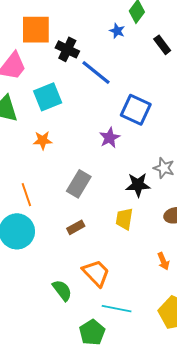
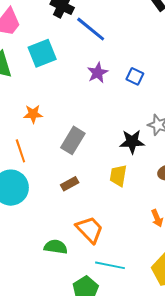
blue square: (136, 110) -> (135, 76), moved, size x0.6
purple star: (110, 138) -> (98, 73), moved
orange star: (43, 140) -> (33, 114), moved
green semicircle: (62, 290) -> (56, 247), turned -45

